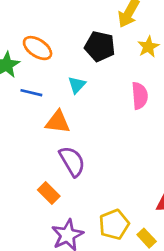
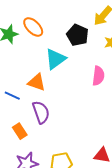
cyan triangle: (77, 85) -> (55, 59), size x1.6
blue line: (31, 93) -> (12, 96), moved

